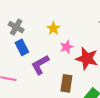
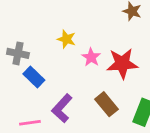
purple L-shape: (40, 65) -> (62, 108), moved
brown rectangle: (66, 83) -> (107, 104), turned -30

